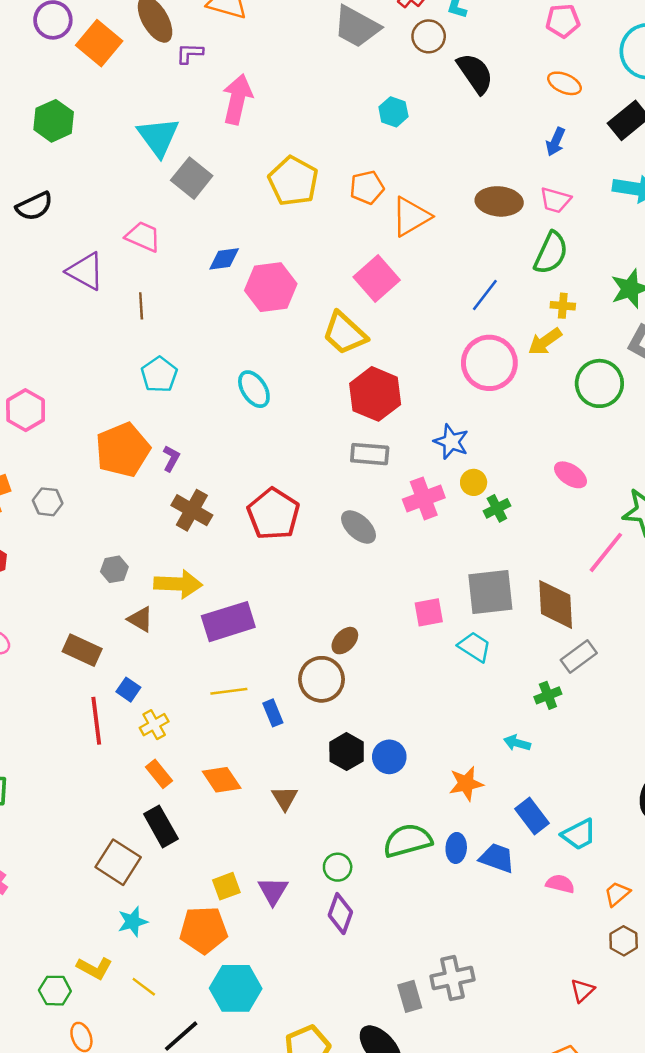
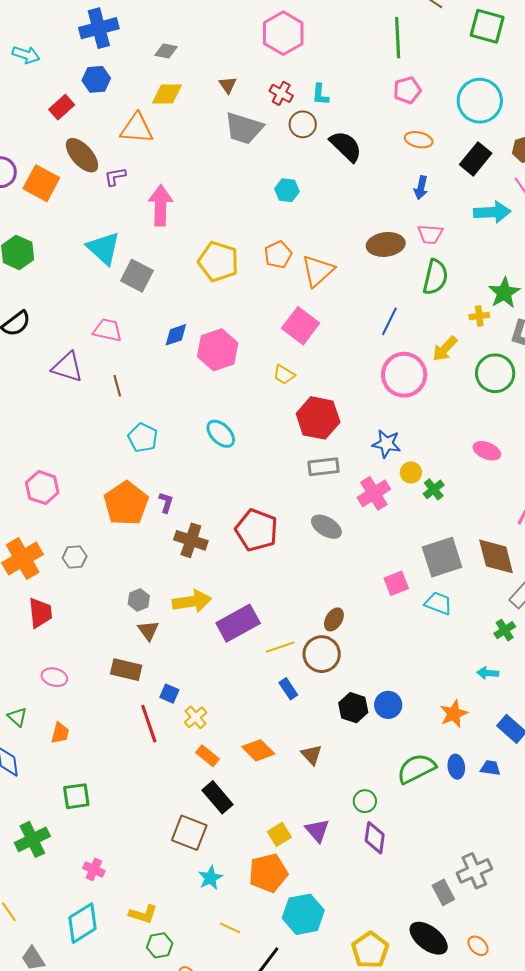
yellow cross: (563, 306) -> (479, 316), moved
yellow trapezoid: (345, 333) -> (284, 375), size x0.6
brown triangle: (140, 619) -> (148, 631), moved, turned 35
yellow line: (229, 691) -> (280, 647), moved
blue trapezoid: (497, 858) -> (490, 768), size x0.7
yellow L-shape: (94, 968) -> (143, 914), moved

